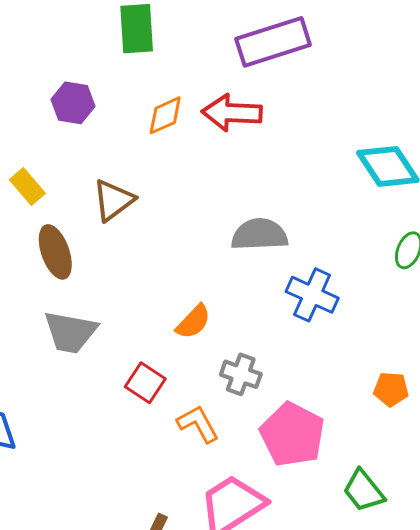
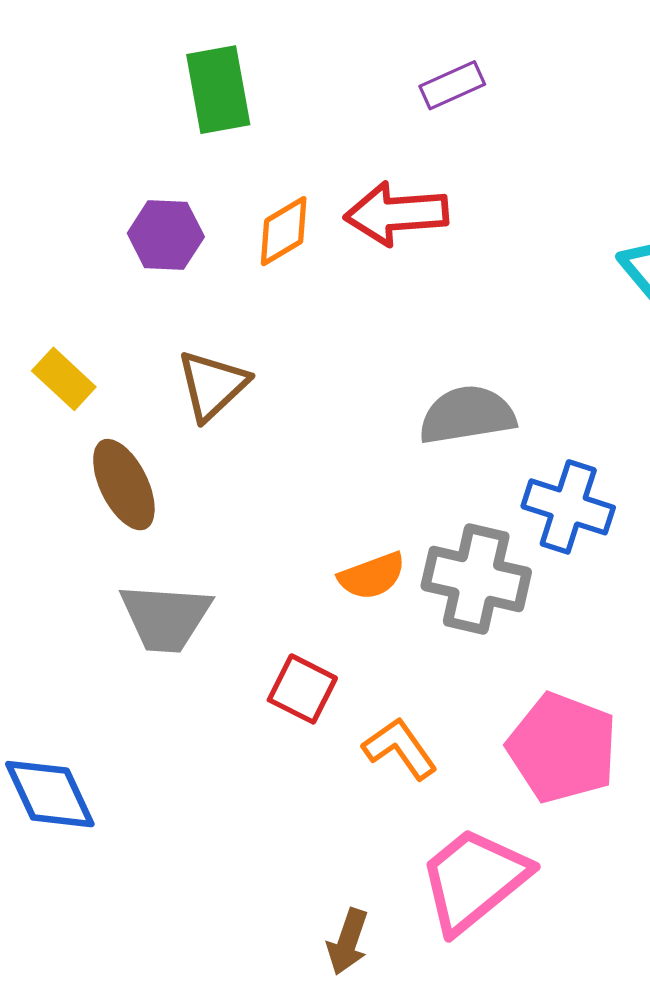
purple rectangle: (273, 42) -> (452, 85), size x0.5
purple hexagon: (73, 103) -> (166, 235), moved
orange semicircle: (193, 322) -> (372, 576), turned 33
gray cross: (241, 374) -> (476, 579), moved, size x1.5

